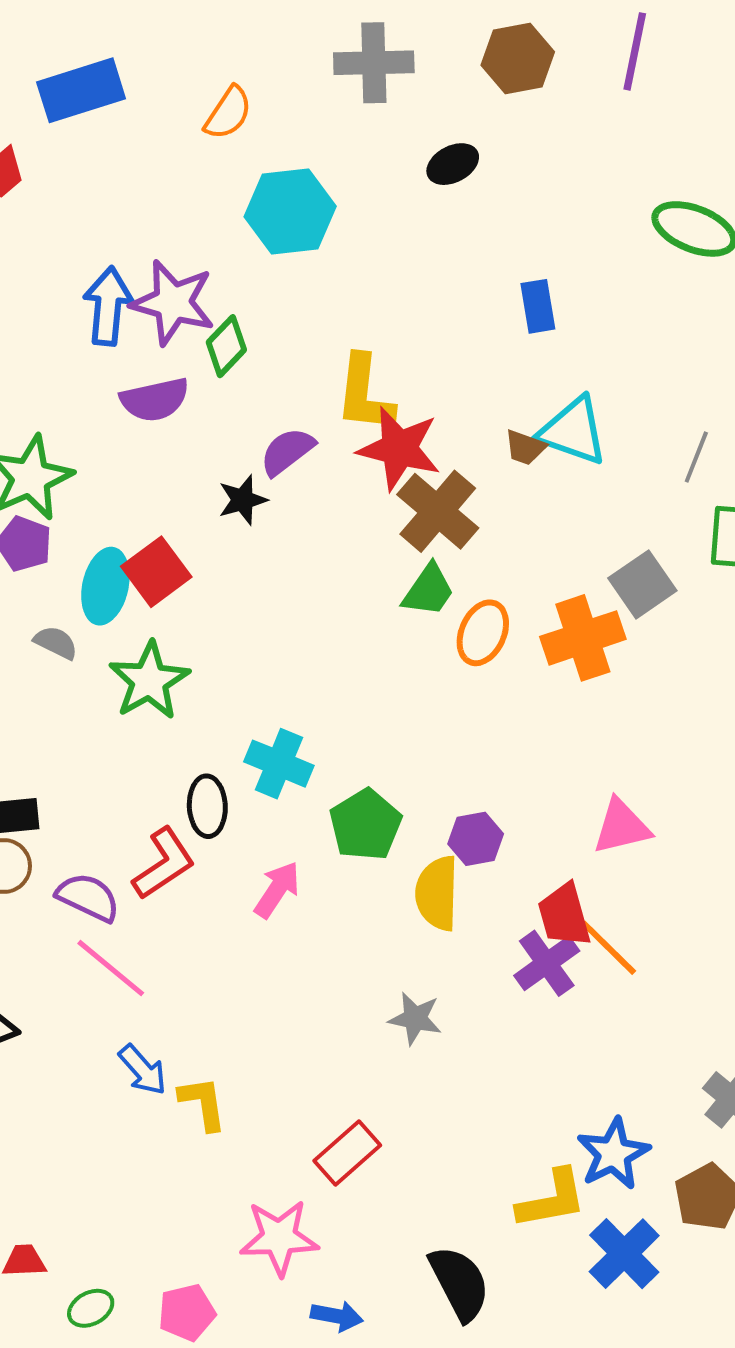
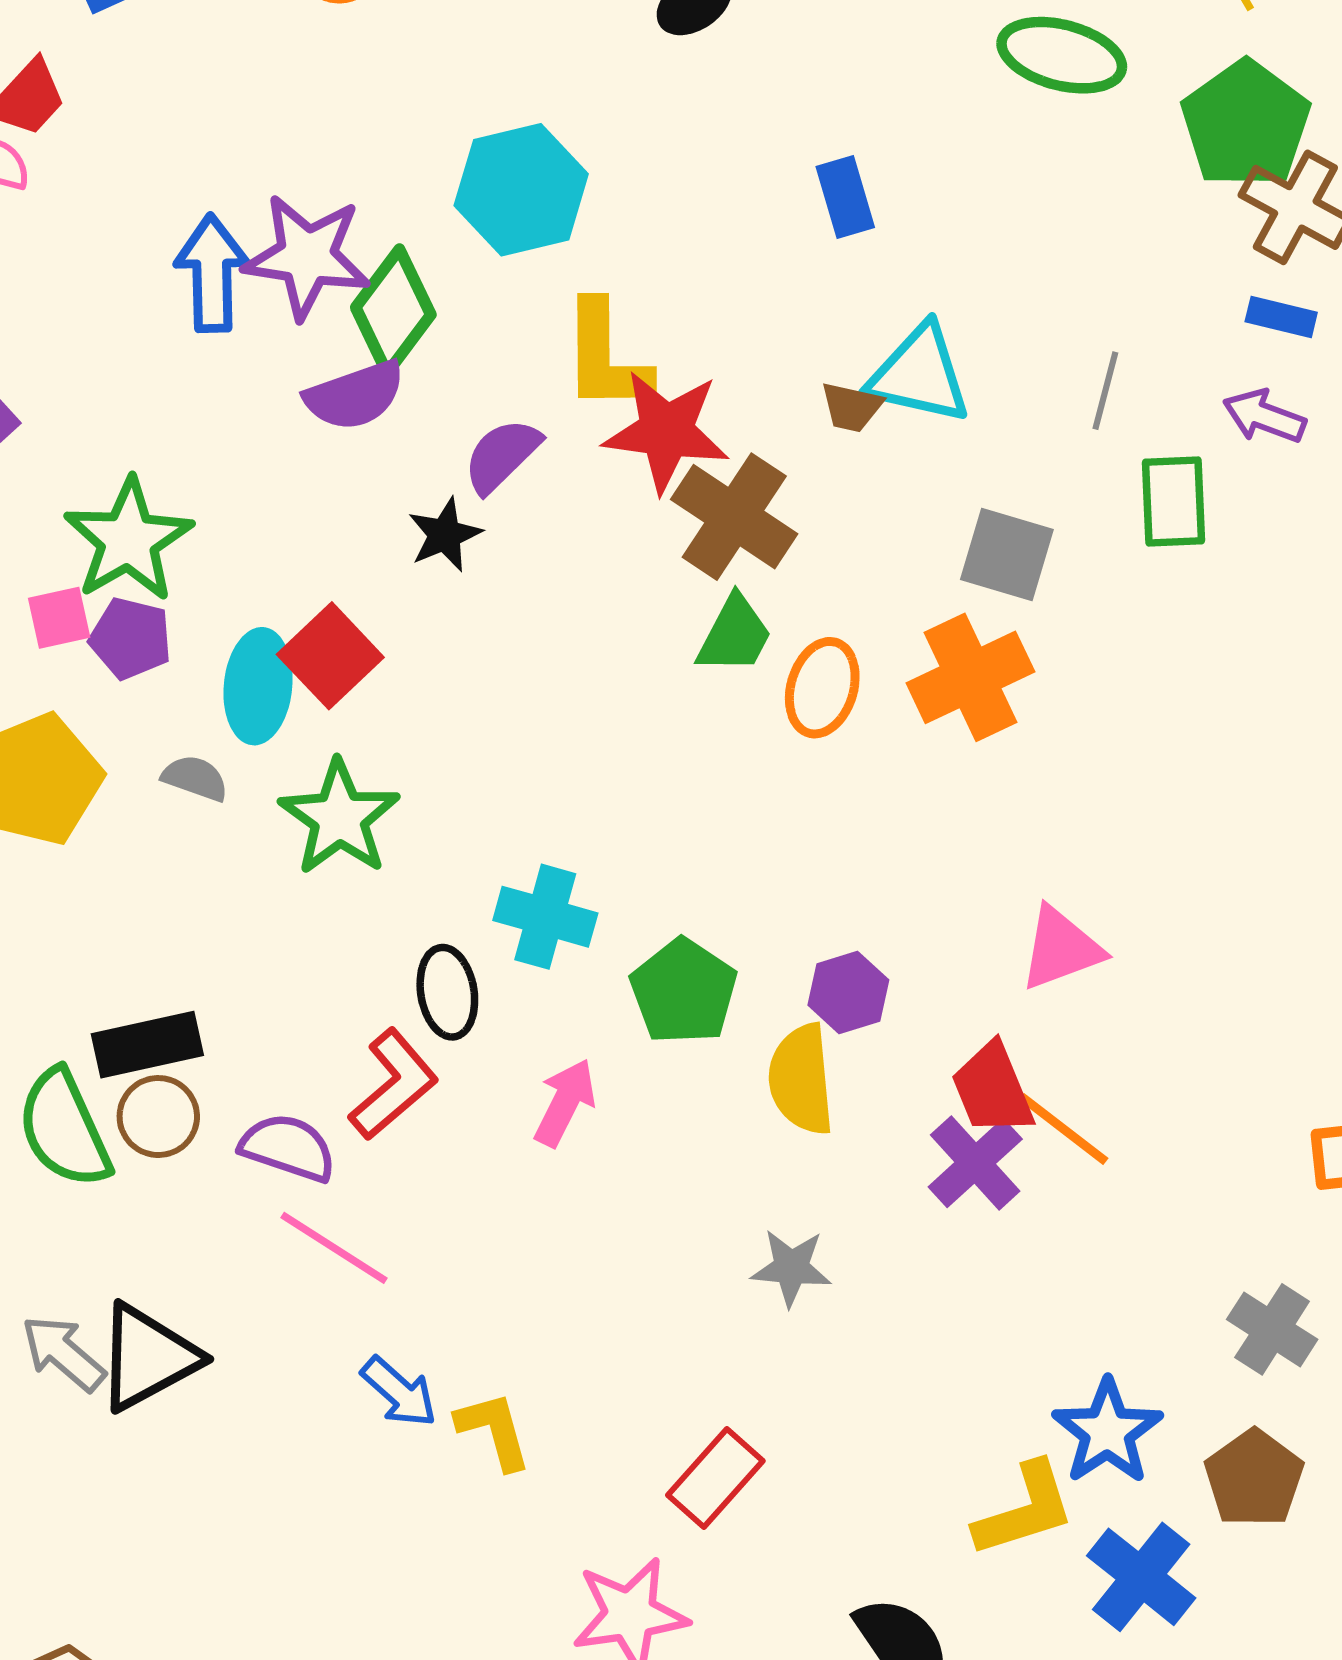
cyan hexagon: (290, 211) -> (521, 190), moved
green diamond: (226, 346) -> (393, 311), size x1.4
purple semicircle: (155, 400) -> (355, 395), moved
gray square: (642, 584) -> (1007, 555), moved, turned -32

